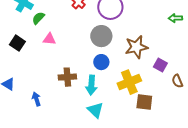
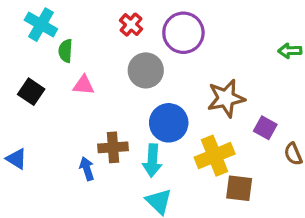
green semicircle: (38, 18) -> (66, 51), turned -40
gray circle: (101, 36) -> (146, 70), moved
blue circle: (101, 62) -> (169, 123), size x1.5
blue arrow: (36, 99) -> (87, 169), moved

